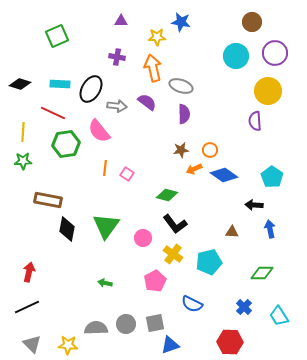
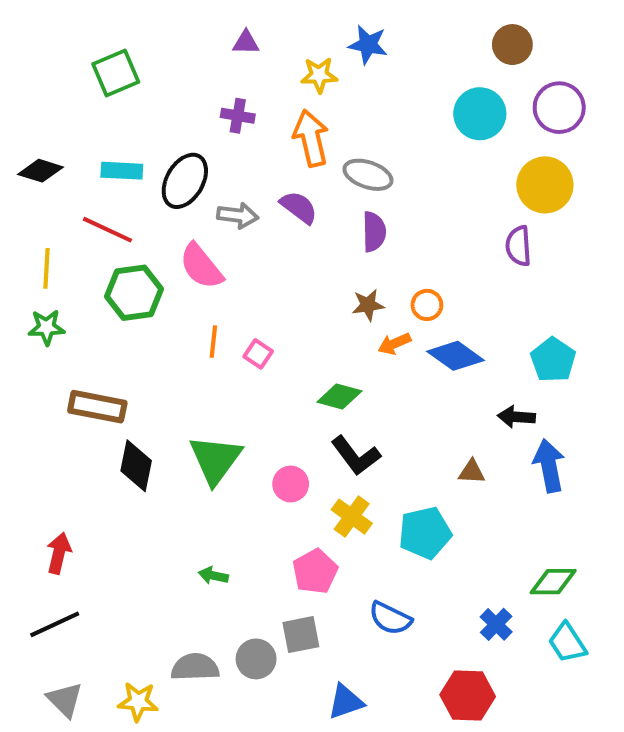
blue arrow: (270, 229) -> (549, 466), size x1.4
green diamond: (262, 273) -> (553, 582), moved
gray square: (155, 323) -> (301, 635), moved

